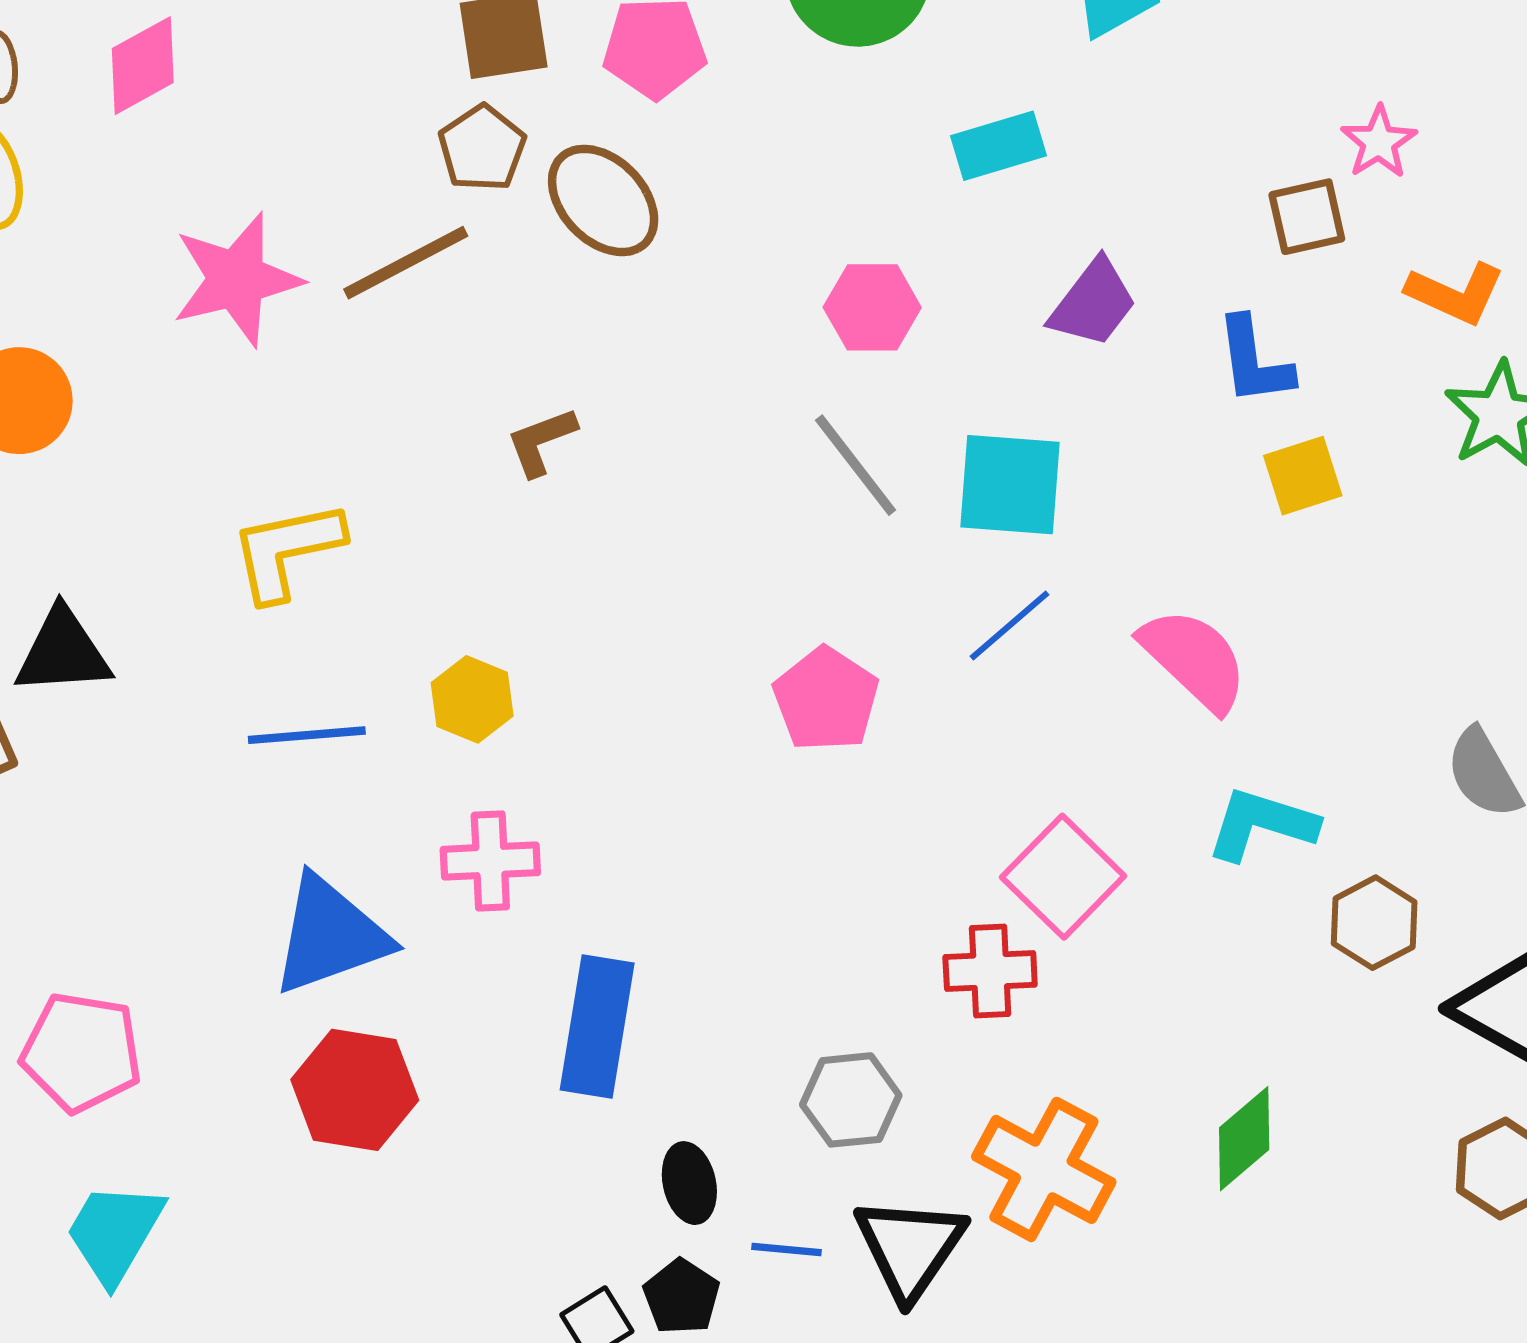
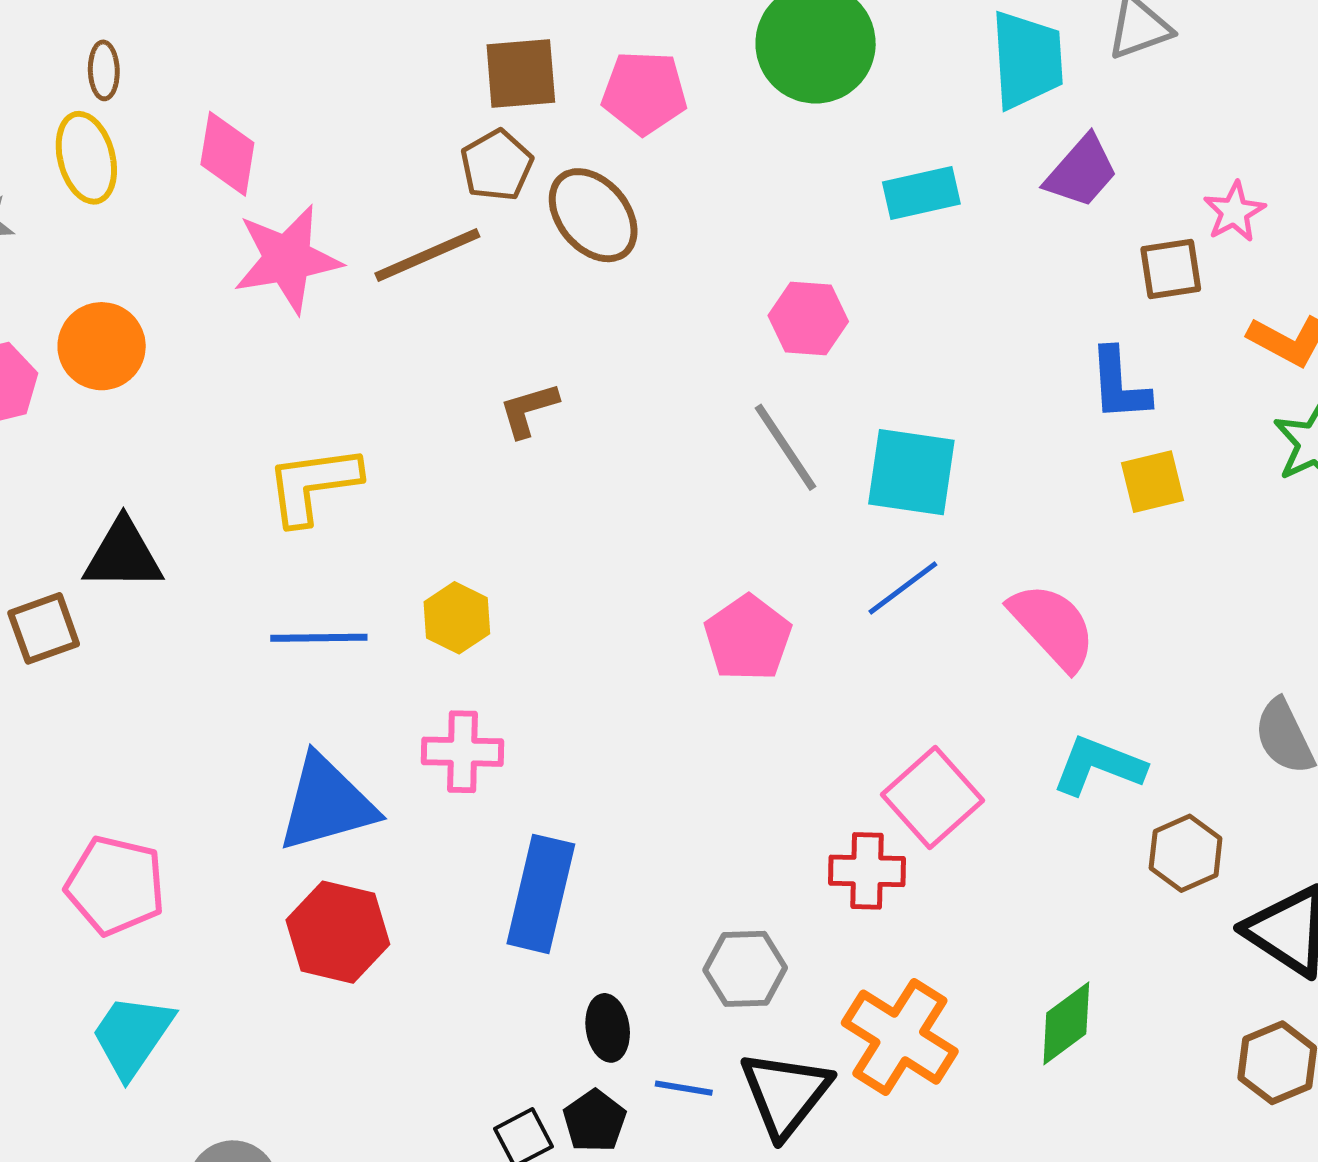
pink diamond: (143, 66) -> (227, 154), moved, turned -56
purple trapezoid: (1093, 303) -> (1081, 172), moved

